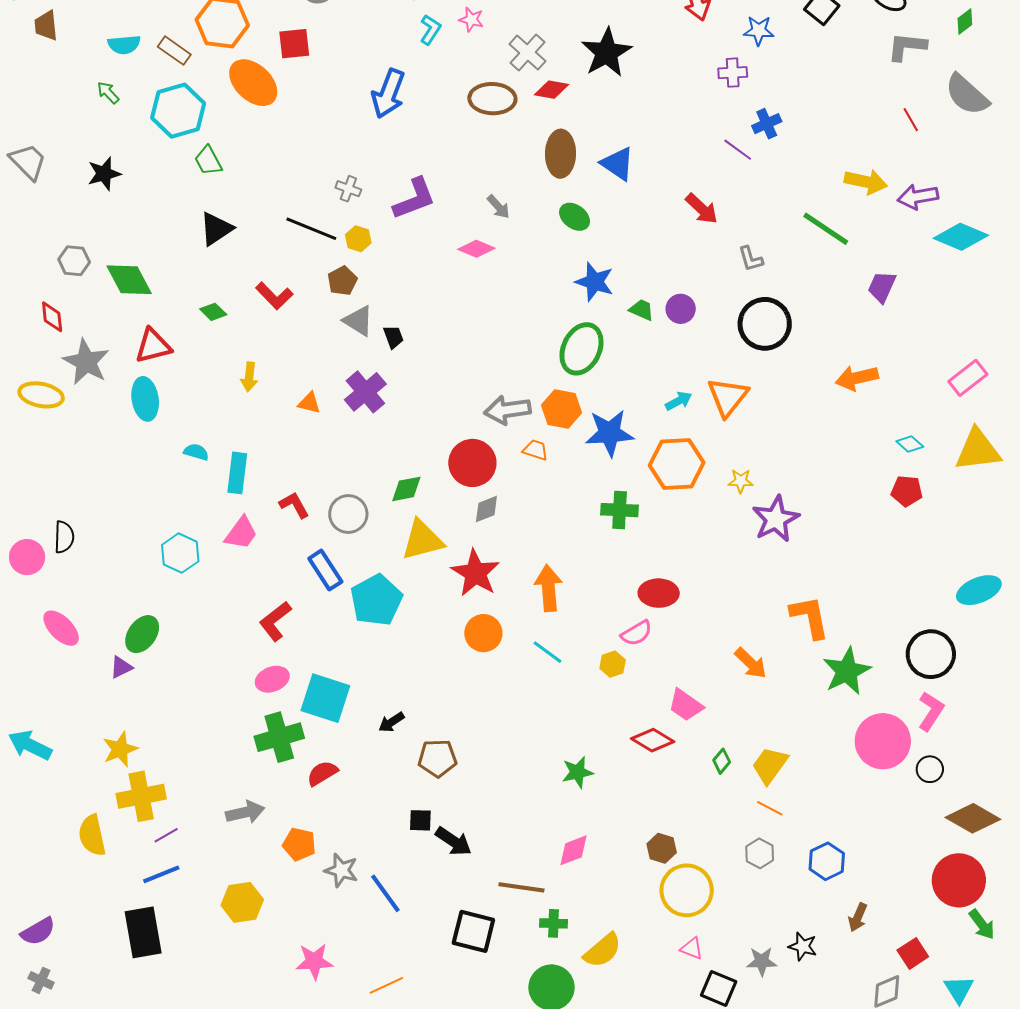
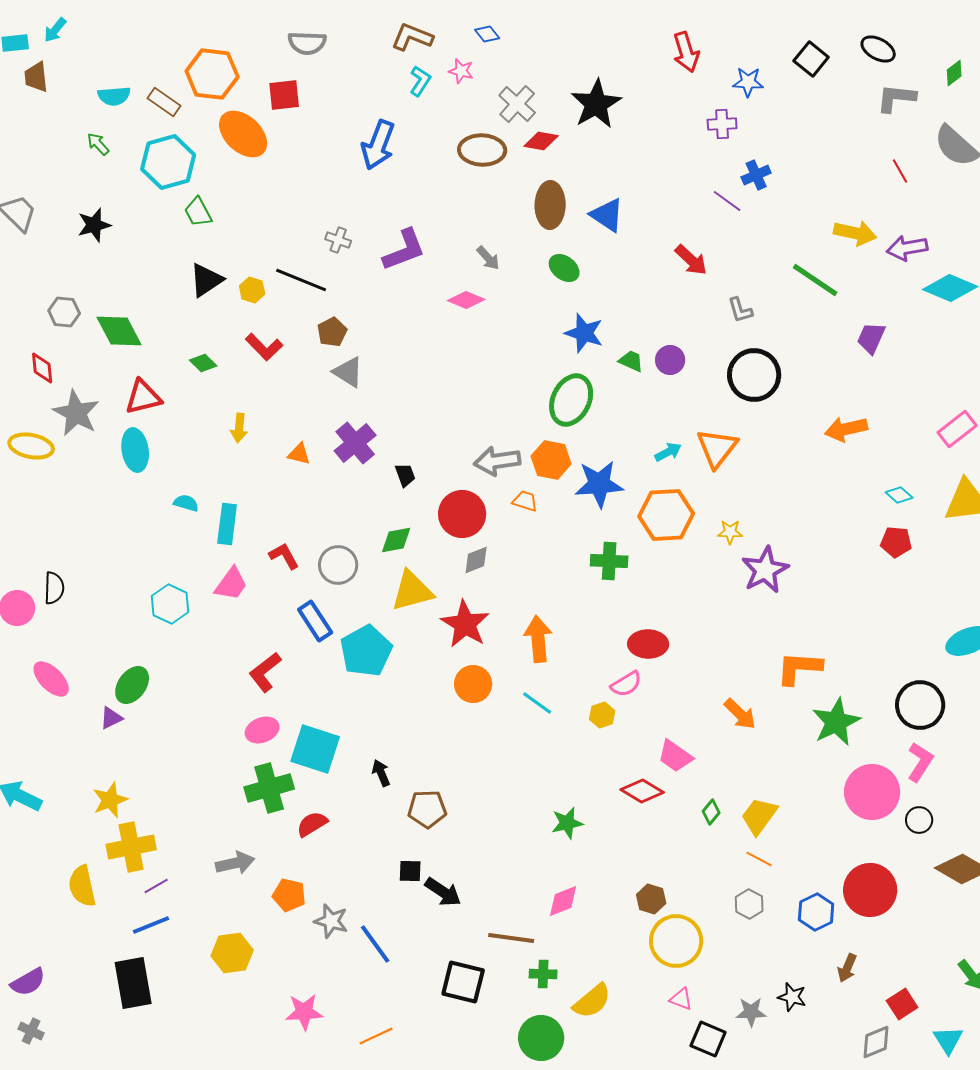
yellow hexagon: (358, 239) -> (252, 290), moved
black trapezoid: (393, 337) -> (405, 475), moved
orange L-shape: (810, 617) -> (799, 668), turned -75
black arrow: (391, 722) -> (381, 773), turned 100
red circle: (959, 880) -> (870, 890), moved

